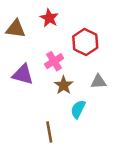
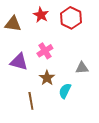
red hexagon: (85, 42) -> (71, 18), moved
brown star: (64, 85) -> (47, 78), moved
brown line: (49, 132) -> (31, 101), moved

